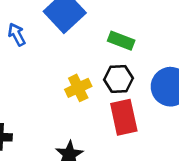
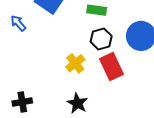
yellow cross: (78, 88) -> (75, 63), moved

